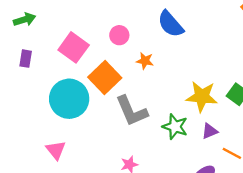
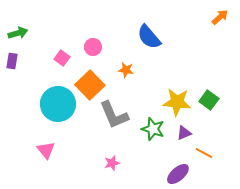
pink circle: (119, 35) -> (93, 47), moved
pink square: (74, 47) -> (62, 58), size x0.6
purple rectangle: (26, 59) -> (12, 61), moved

